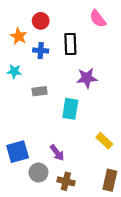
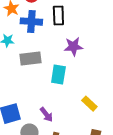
blue cross: (41, 51) -> (31, 22), size x1.5
gray rectangle: (40, 91) -> (30, 59), size x1.5

